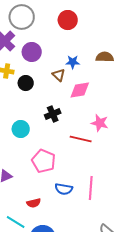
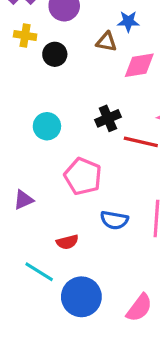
brown triangle: (59, 75) -> (106, 42), turned -32
black cross: (53, 114) -> (108, 118), moved

